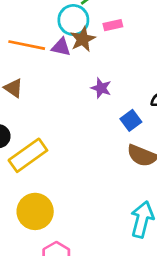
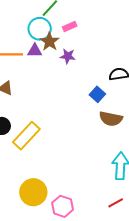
purple star: (101, 88) -> (68, 56), moved
yellow circle: (35, 211) -> (33, 192), moved

